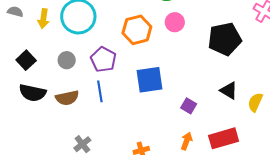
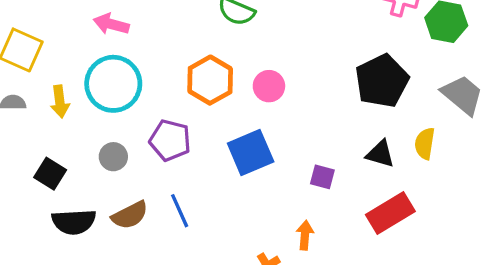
pink circle: (175, 22) -> (269, 86), moved
black pentagon: (225, 39) -> (382, 81), moved
blue line: (100, 91) -> (180, 211), moved
black triangle: (229, 91) -> (380, 154), moved
orange arrow: (187, 141) -> (305, 235), moved

